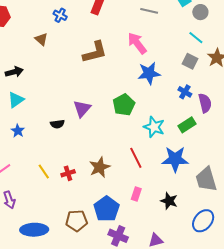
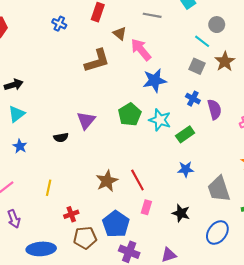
gray circle: (200, 12) -> (217, 25), moved
brown triangle: (41, 39) -> (120, 33), moved
green rectangle: (187, 125) -> (185, 134), moved
cyan star: (154, 127) -> (160, 120), moved
red line: (136, 158) -> (137, 180), moved
blue star: (175, 159) -> (186, 169), size x0.6
yellow line: (44, 172) -> (49, 188), turned 49
red cross: (68, 173) -> (71, 214), moved

